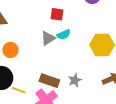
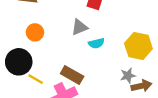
cyan semicircle: (64, 34) -> (96, 43), moved
gray star: (75, 80) -> (128, 76), moved

